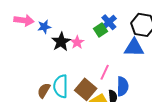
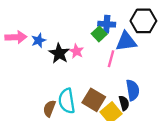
blue cross: (109, 22) -> (107, 24), turned -35
blue triangle: (134, 48) -> (126, 41), moved
pink line: (105, 72) -> (111, 59), moved

